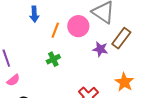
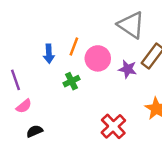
blue arrow: (34, 14) -> (49, 54), moved
pink circle: (78, 26) -> (98, 58), moved

